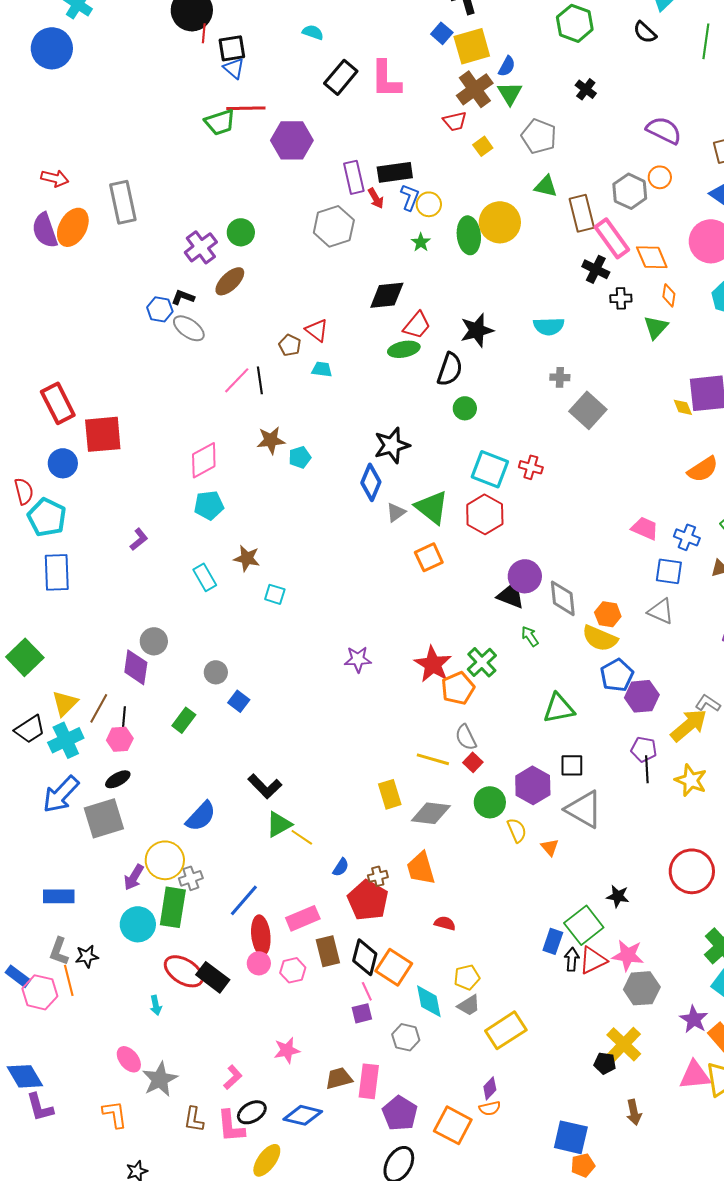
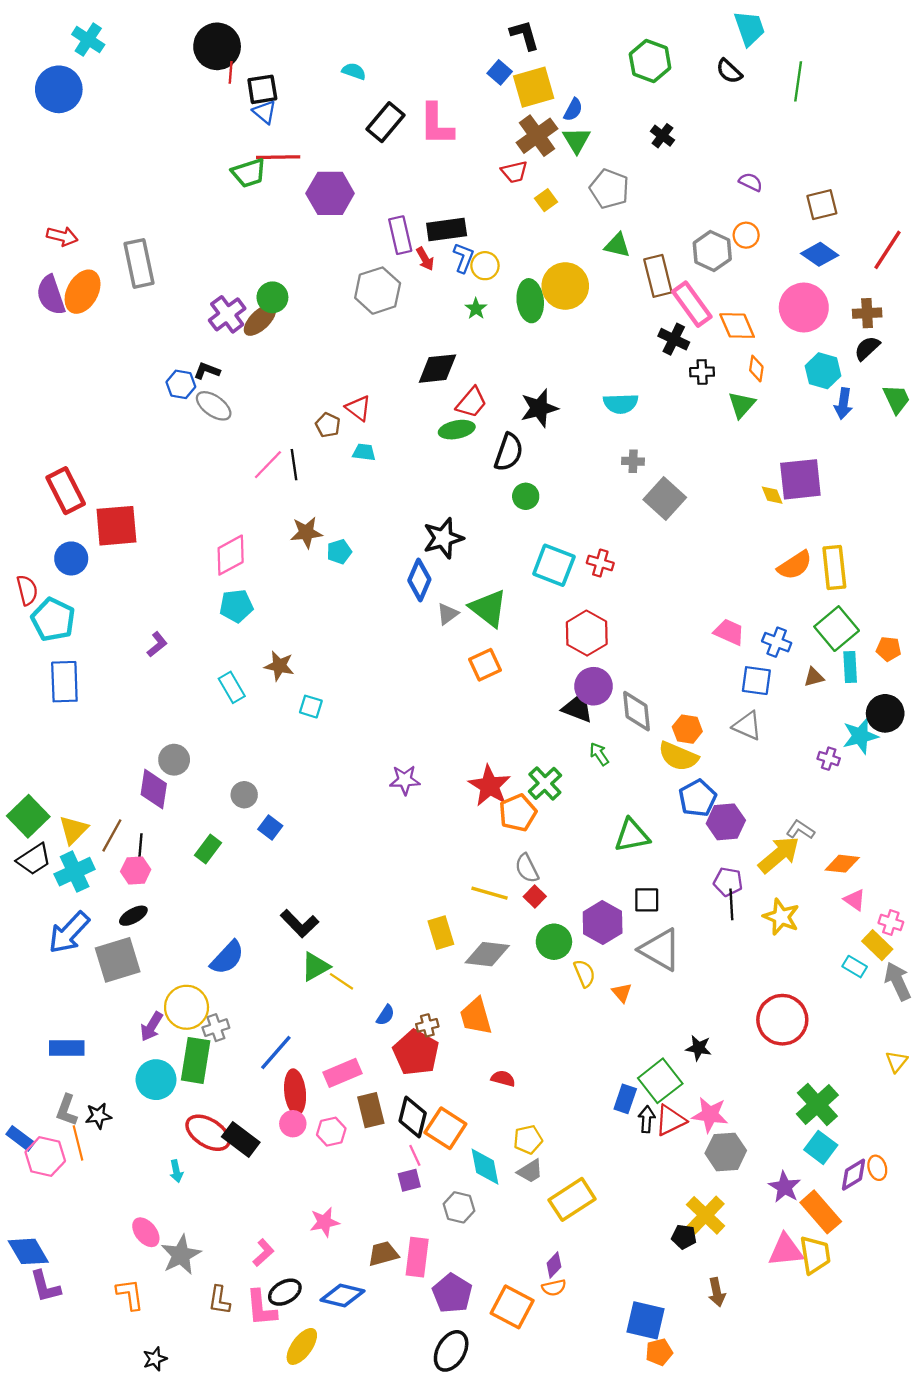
purple semicircle: (664, 130) -> (751, 182), size x0.6
brown ellipse: (230, 281) -> (260, 320), moved
red hexagon: (485, 514) -> (587, 633), moved
green square: (25, 657) -> (28, 816), moved

